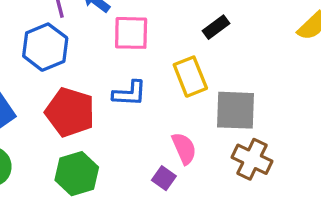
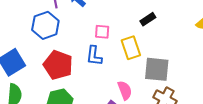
pink square: (131, 33) -> (102, 32), moved, size x0.7
blue L-shape: (129, 93) -> (94, 56), turned 90

